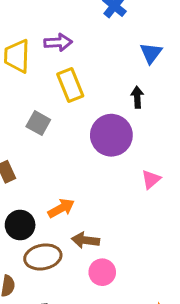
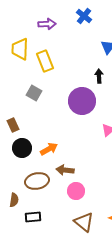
purple arrow: (58, 42) -> (47, 24), moved
yellow rectangle: (70, 85) -> (45, 61), moved
black circle: (20, 225) -> (22, 148), moved

